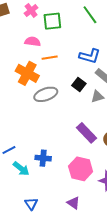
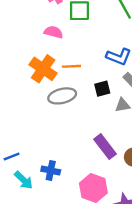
orange line: (50, 58) -> (71, 66), moved
black square: (79, 84) -> (102, 89), turned 32

